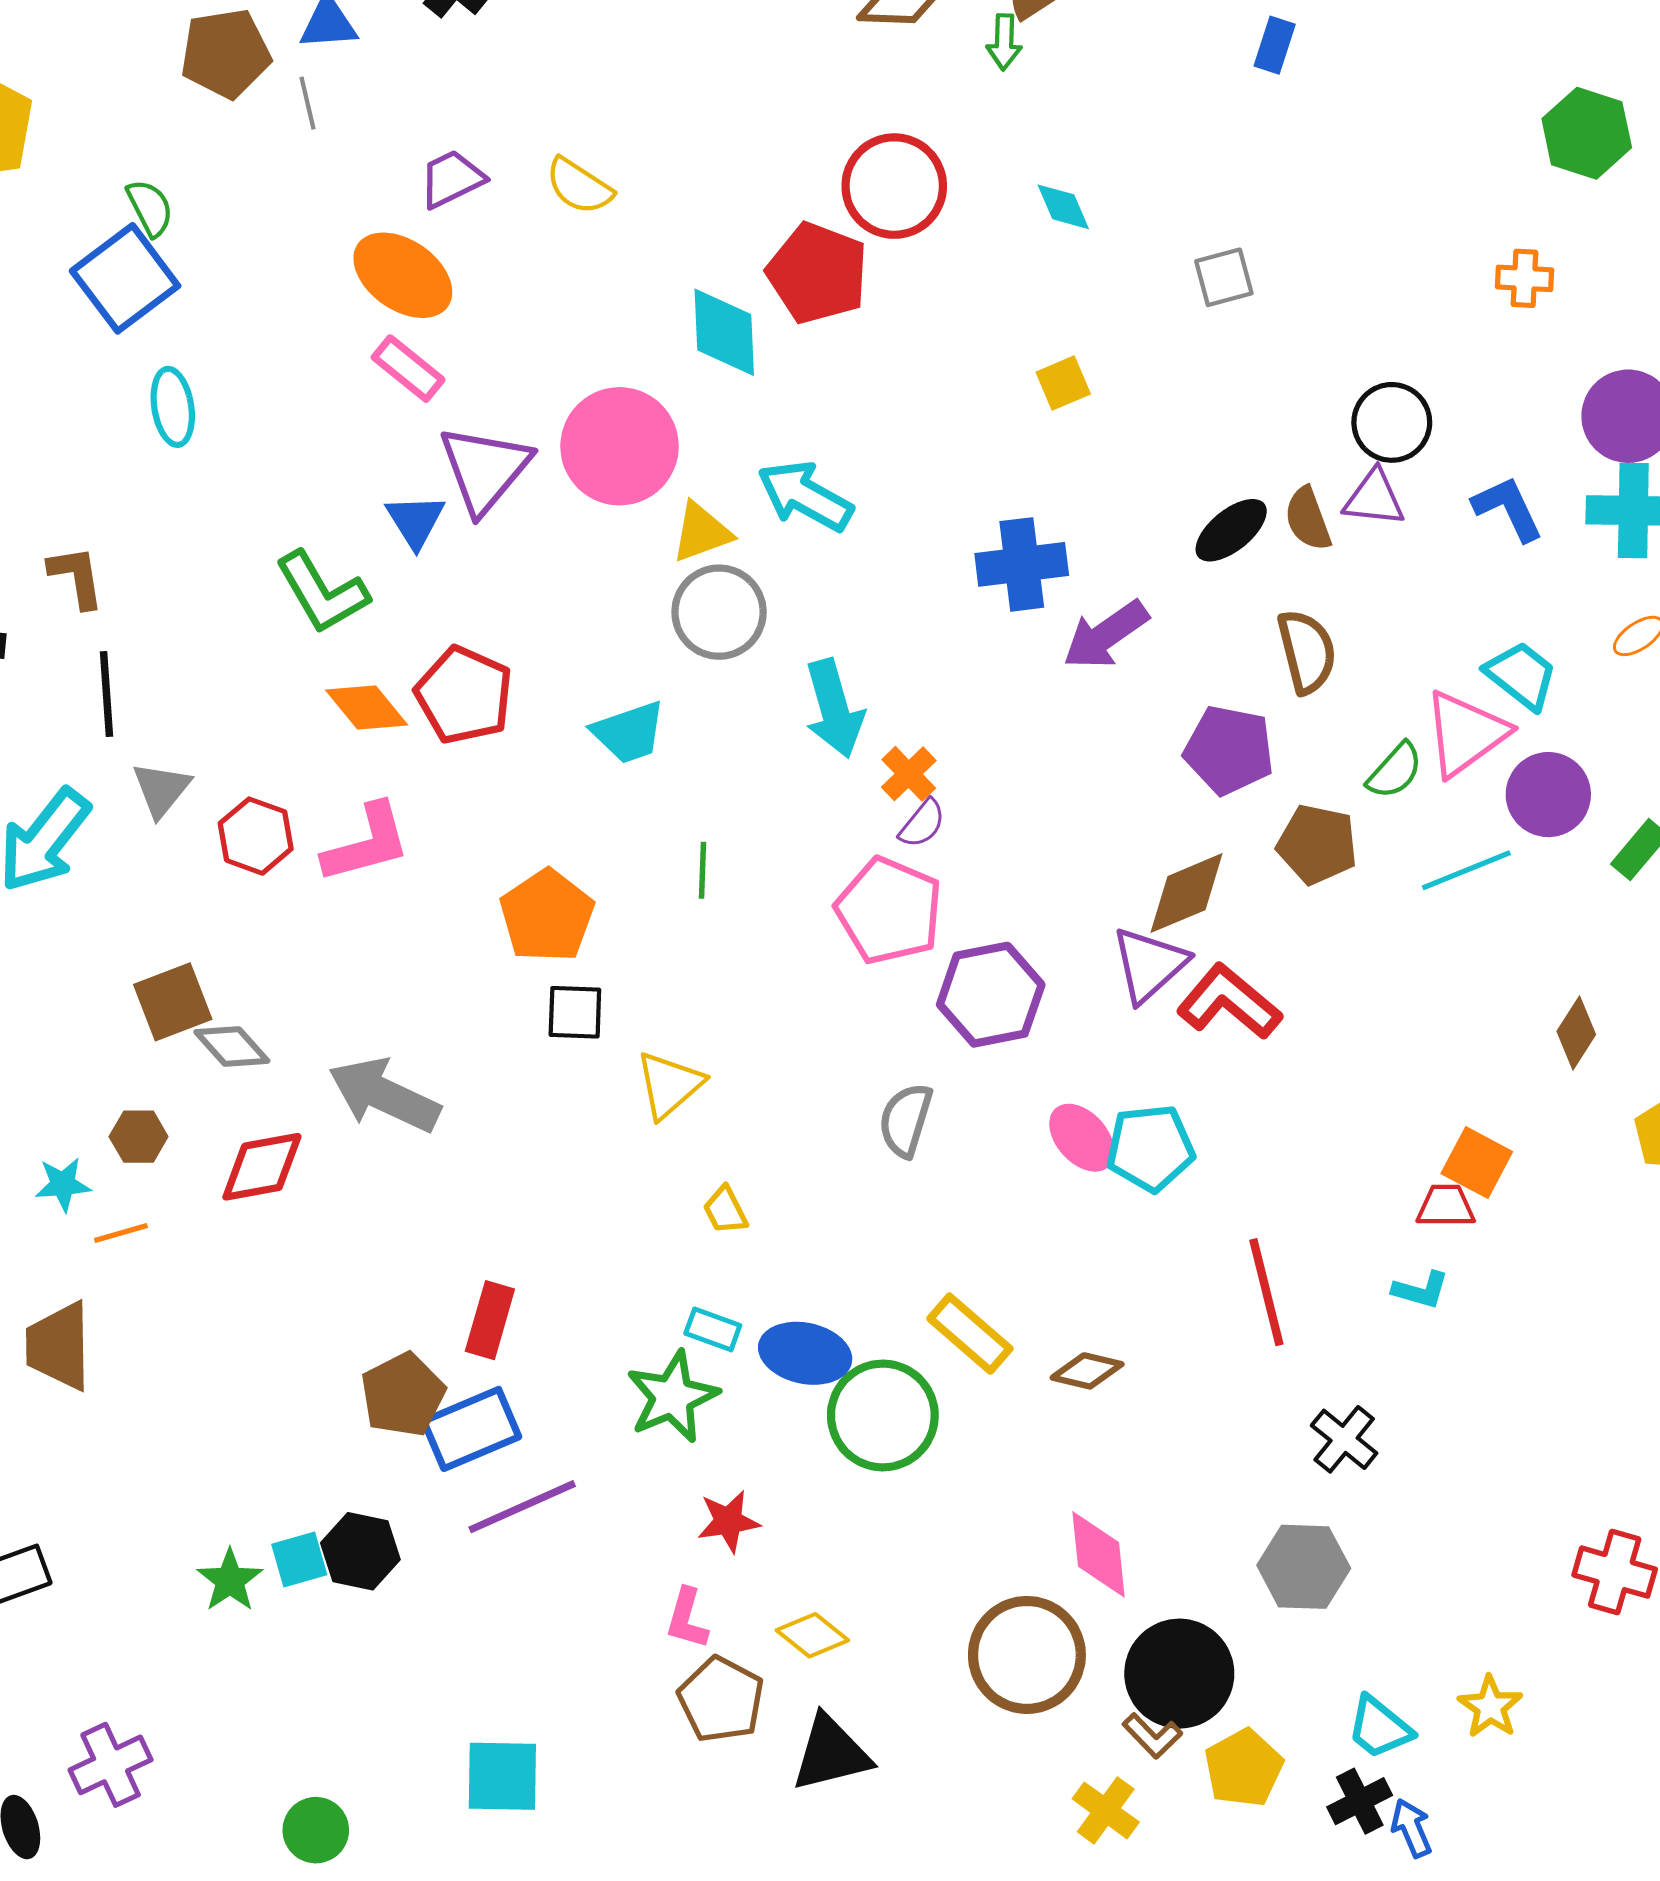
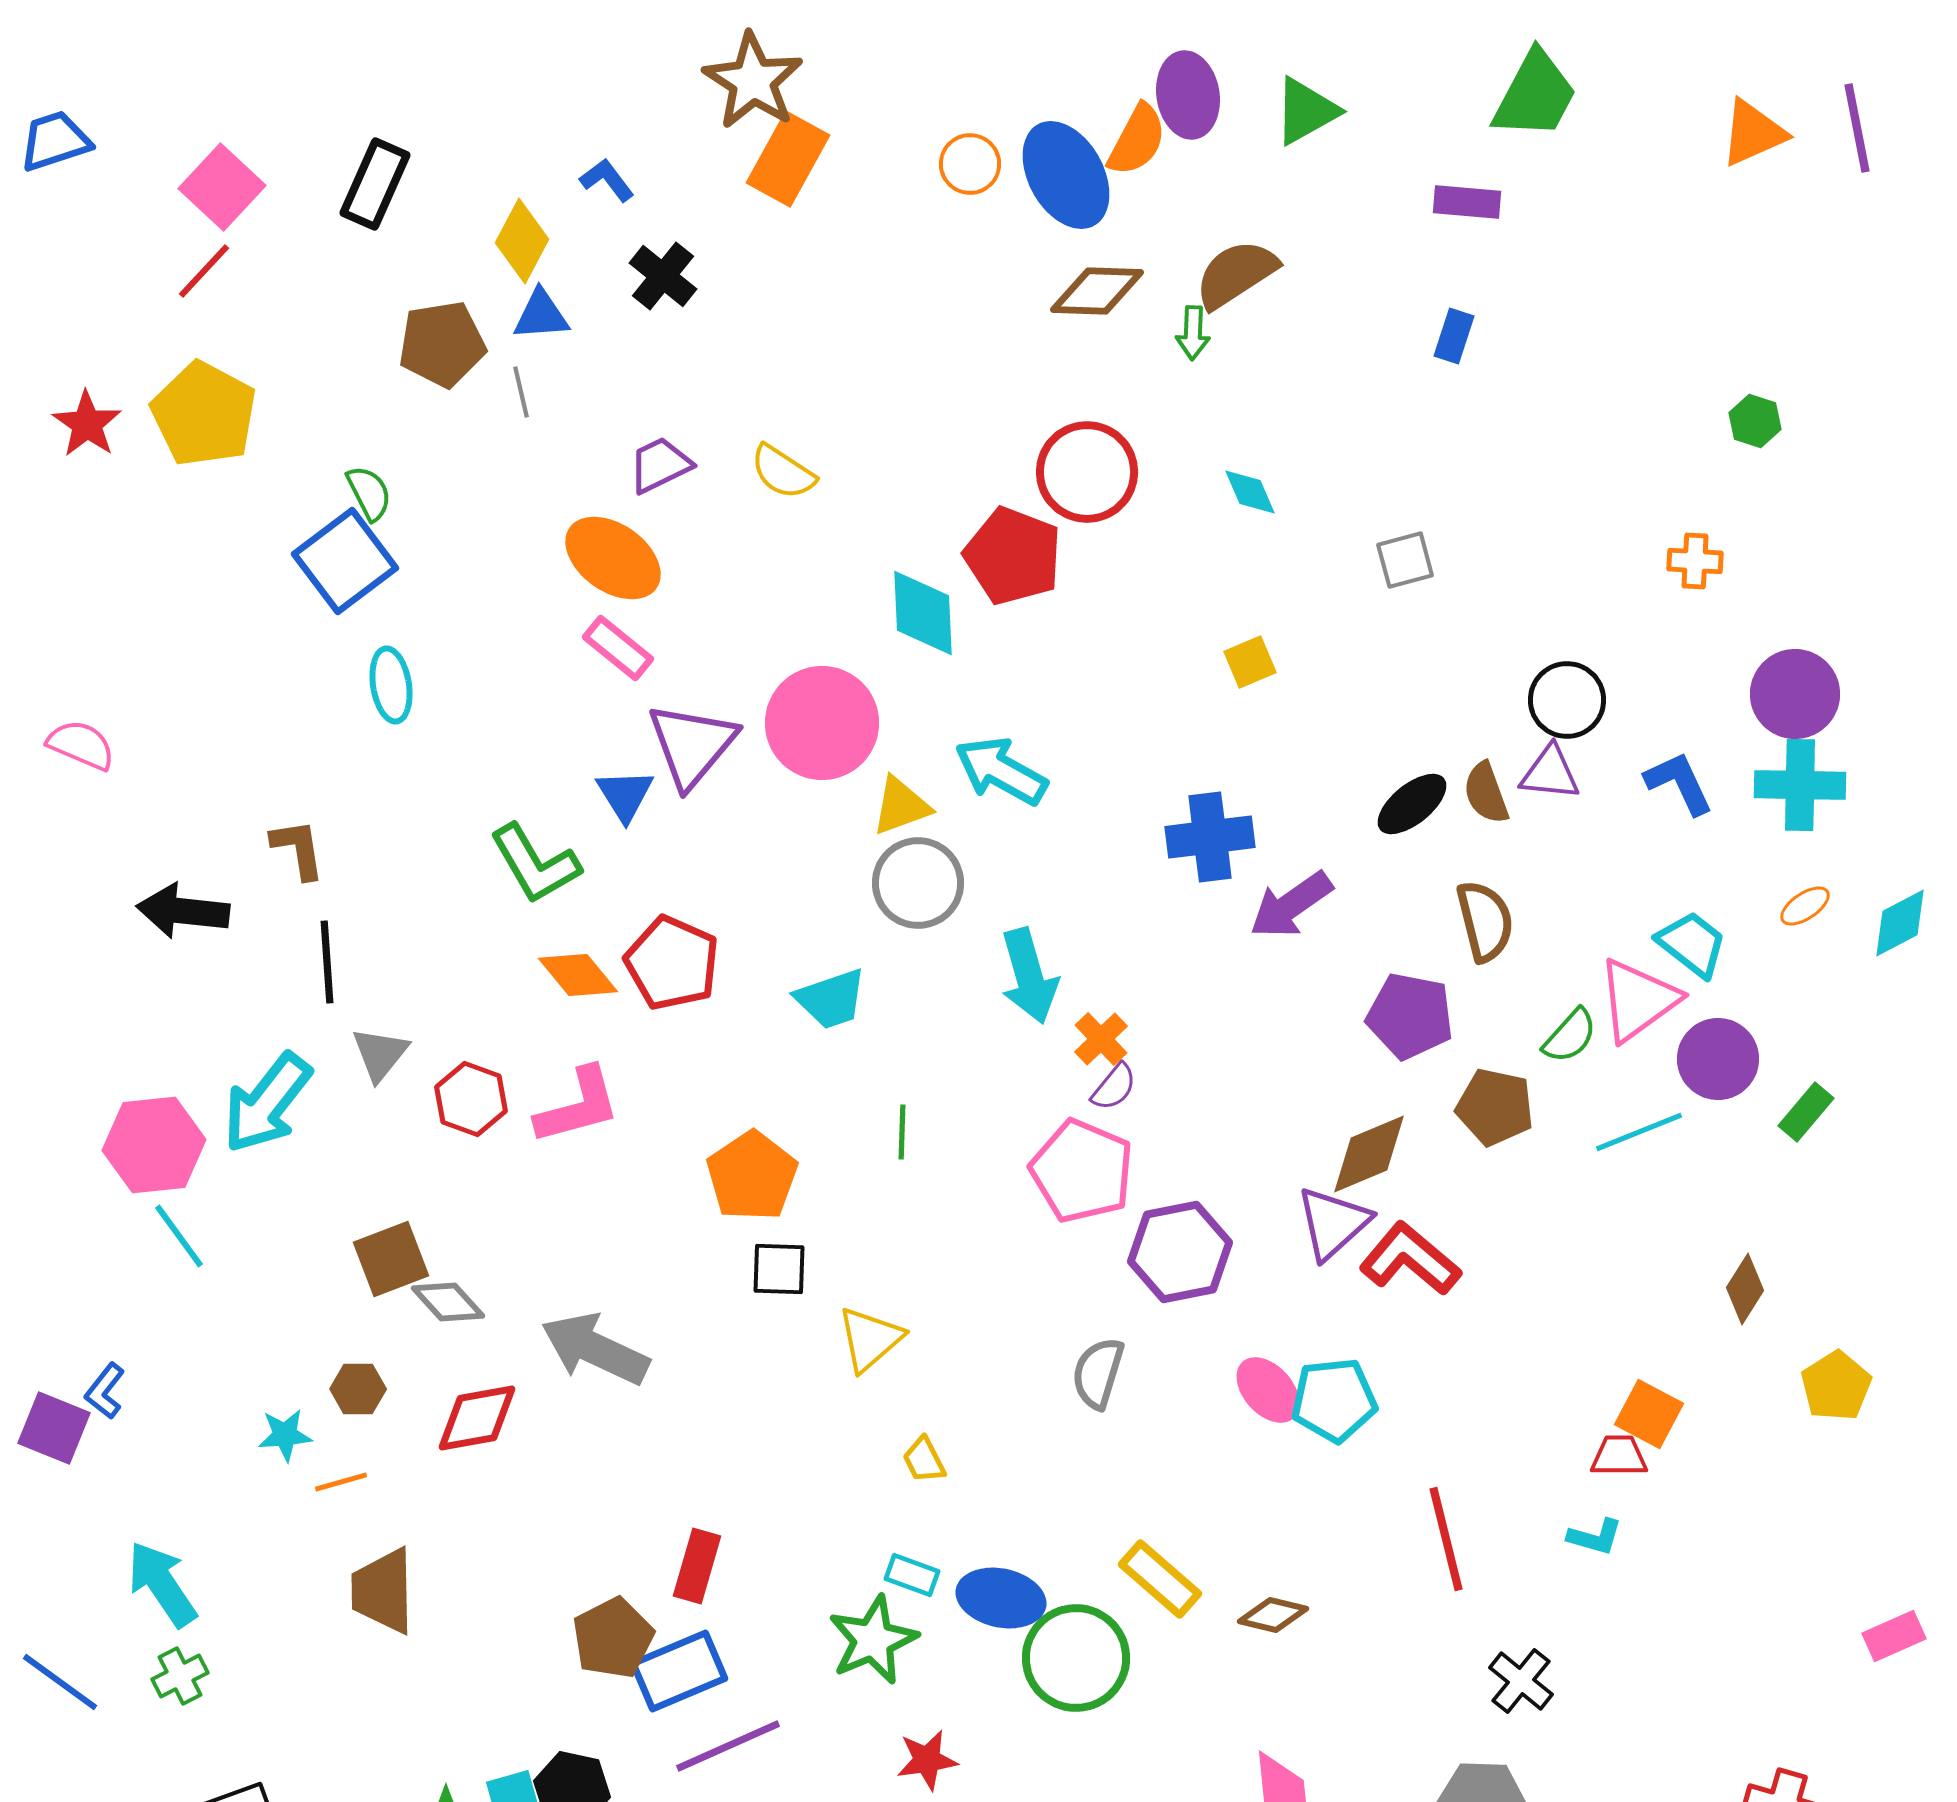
green hexagon: (1587, 133) -> (1755, 421), size x0.6
brown trapezoid: (59, 1346) -> (383, 1591), moved

